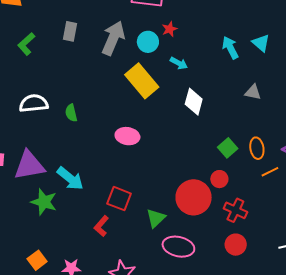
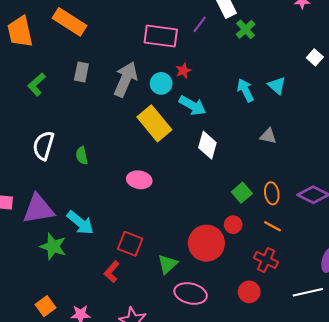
cyan arrow: (179, 63) -> (193, 106), size x1.5
white semicircle: (34, 103) -> (44, 146), turned -68
orange line: (270, 172) -> (272, 226), moved, turned 54
red cross: (235, 210) -> (266, 260), moved

